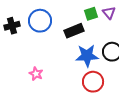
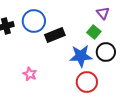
green square: (91, 14) -> (94, 32), moved, turned -32
black rectangle: (74, 31) -> (55, 35), moved

